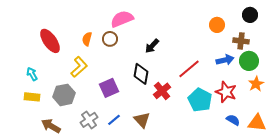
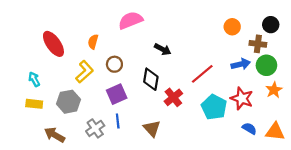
black circle: (250, 15) -> (271, 25), moved
brown circle: (110, 39) -> (114, 64), moved
black arrow: (152, 46) -> (163, 49), turned -105
blue line: (114, 120) -> (118, 121), moved, turned -56

